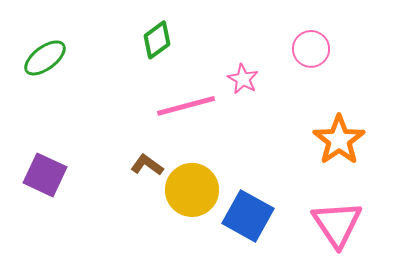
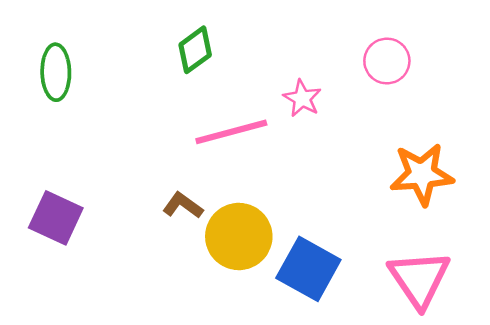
green ellipse: (45, 58) -> (56, 72), turned -54
orange star: (339, 140) -> (422, 174), turned 30

